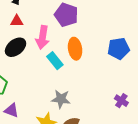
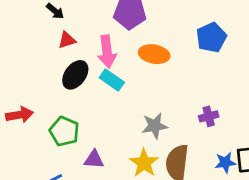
orange ellipse: (75, 49) -> (154, 54), turned -55
cyan rectangle: (55, 61) -> (112, 80), moved
purple cross: (121, 101) -> (209, 116), moved, turned -32

